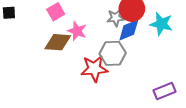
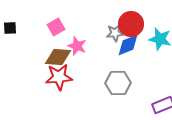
gray hexagon: (113, 53) -> (118, 83), moved
red star: (94, 69) -> (59, 77), moved

